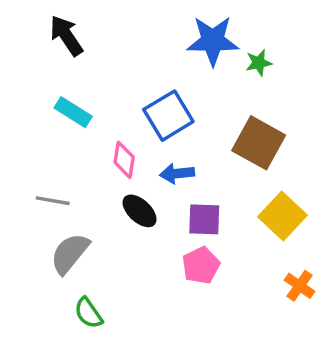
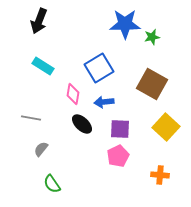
black arrow: (66, 36) -> (39, 21), turned -125
gray semicircle: (70, 253) -> (41, 149), size x0.6
orange cross: (300, 286) -> (160, 175), moved, turned -30

